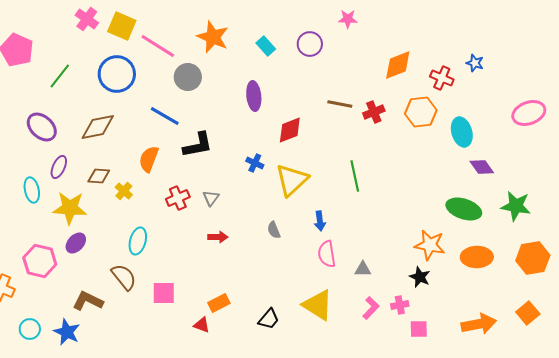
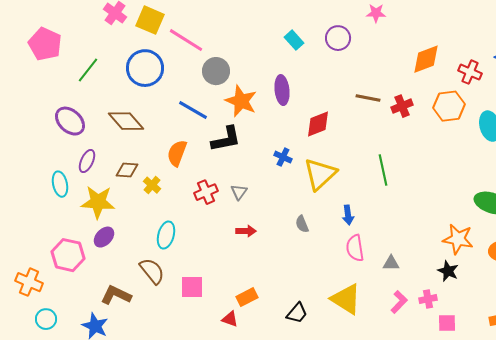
orange star: (213, 37) -> (241, 101), moved
brown diamond: (98, 127) -> (126, 121), turned 60
cyan circle: (30, 329) -> (46, 319), moved

